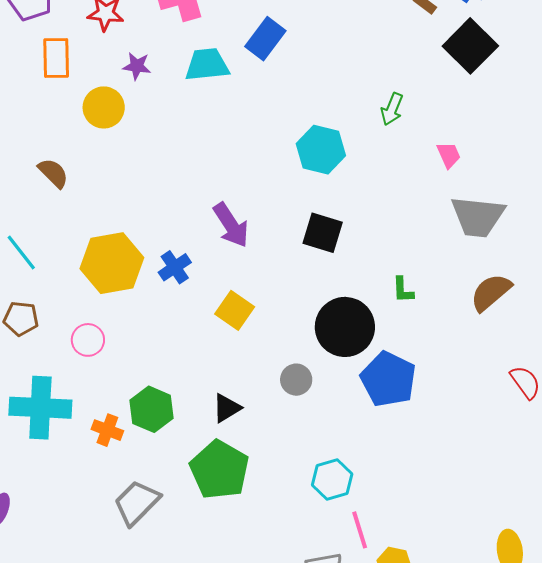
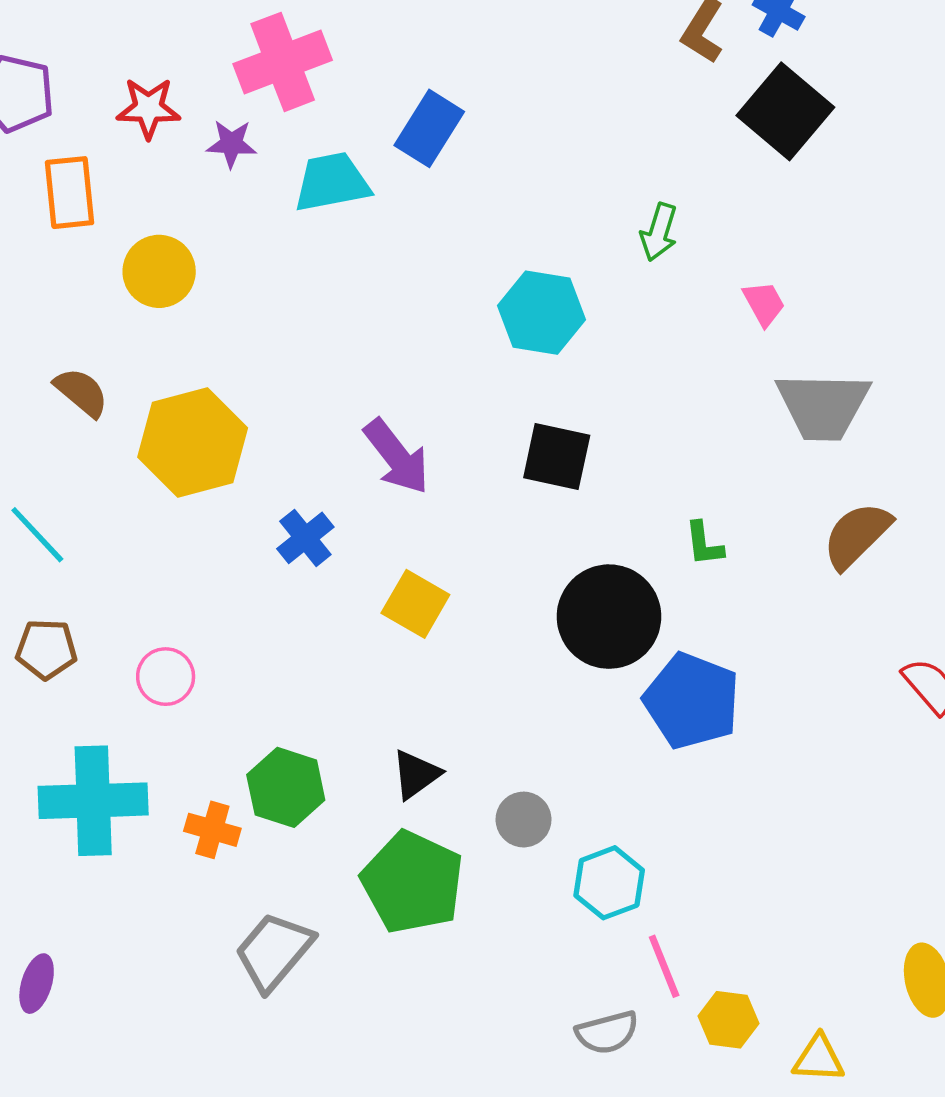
purple star: (137, 66) -> (231, 144), moved
yellow hexagon: (112, 263) -> (193, 443), moved
gray circle: (296, 380) -> (524, 820), moved

